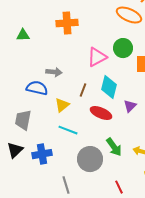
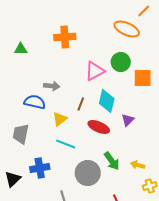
black triangle: (15, 150) -> (13, 179), moved

